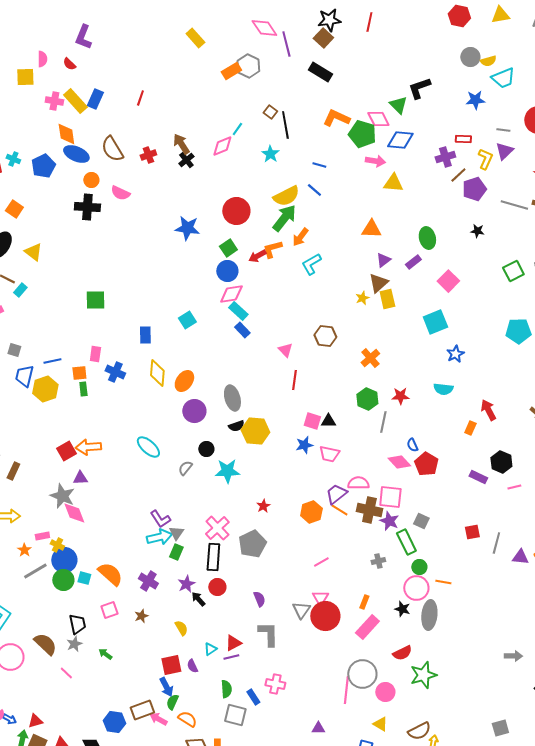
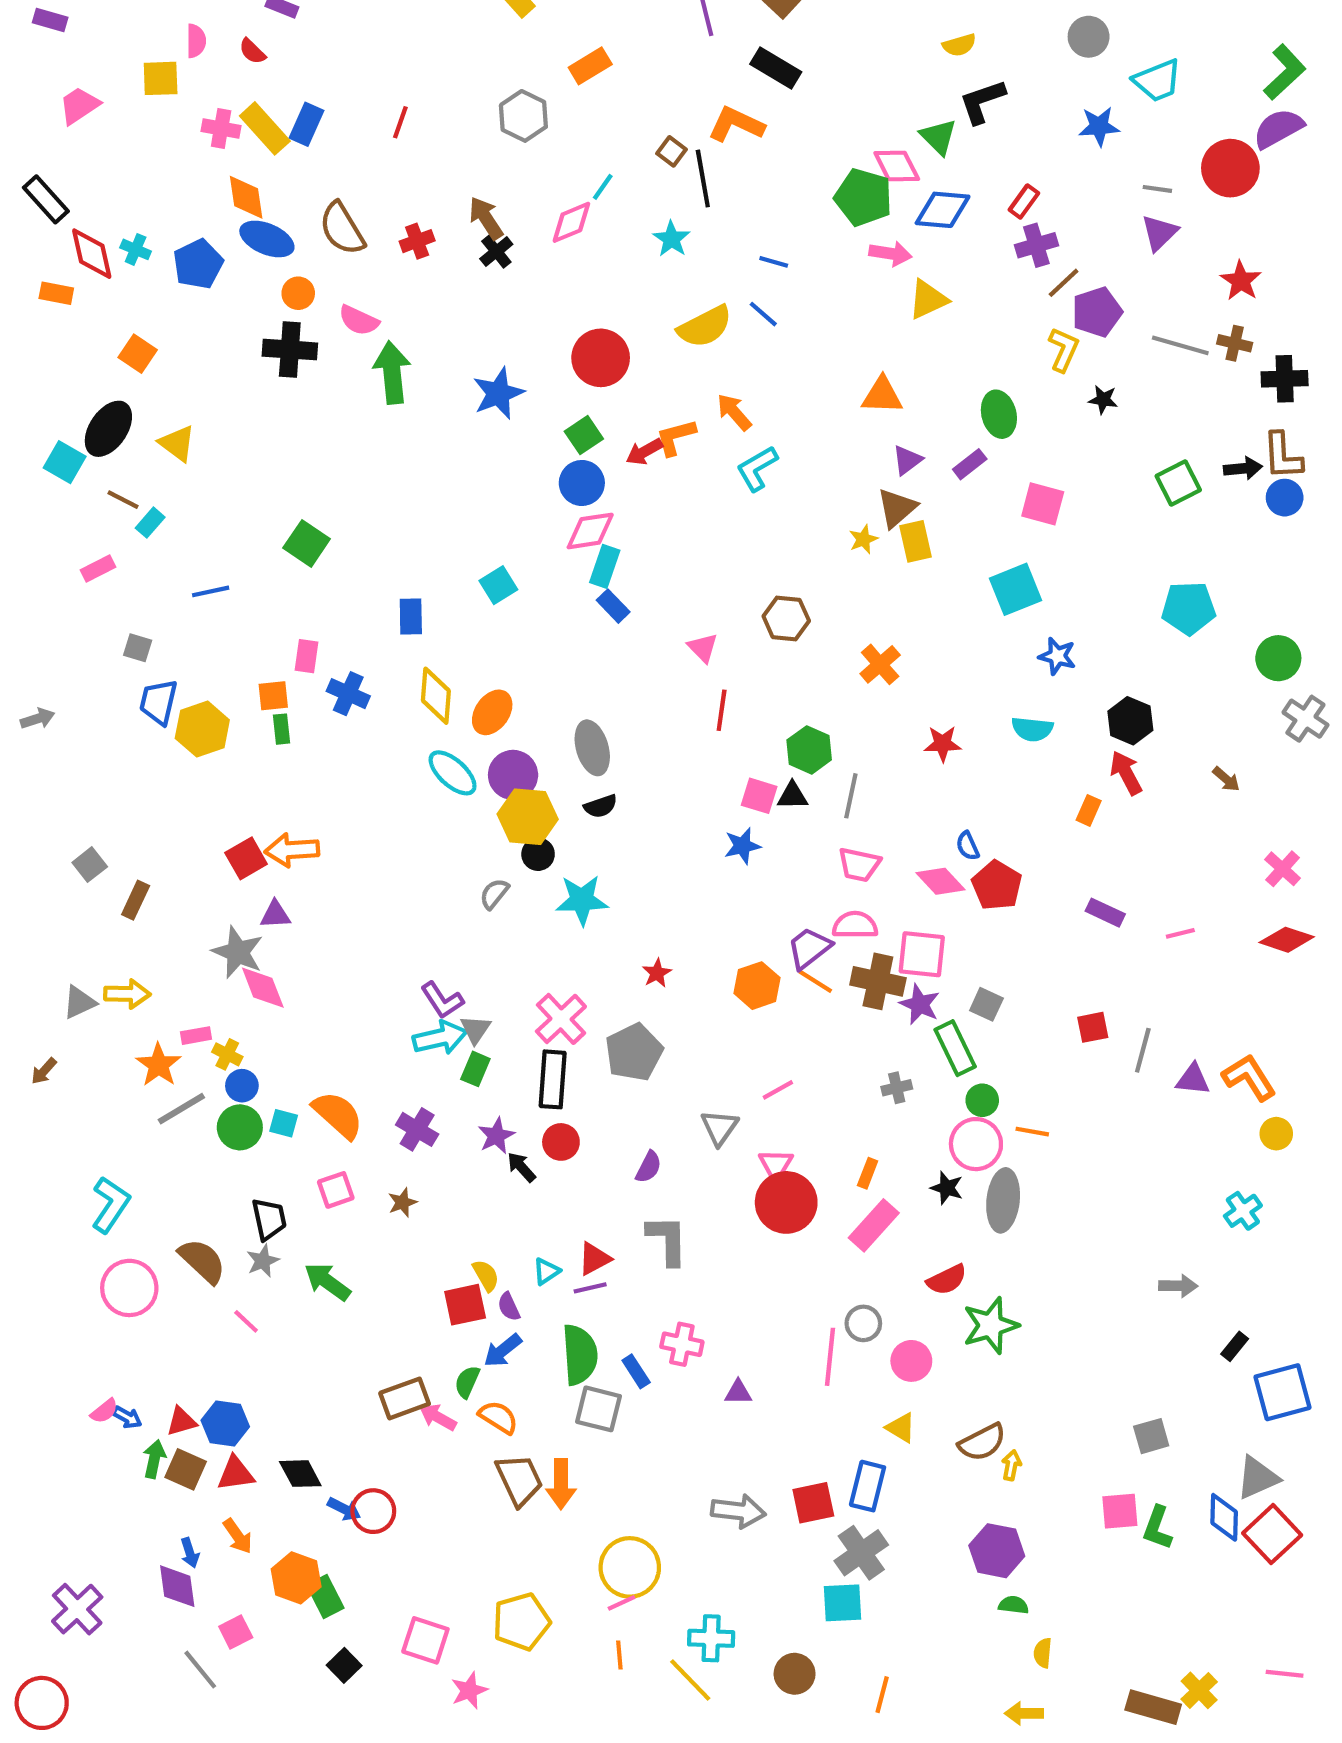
yellow semicircle: (488, 61) -> (959, 45), moved
gray hexagon: (248, 66) -> (523, 116), moved
orange L-shape: (336, 118) -> (736, 124), moved
red rectangle: (463, 139) -> (1024, 201), moved, turned -56
yellow L-shape: (485, 159) -> (1064, 350), moved
yellow triangle: (393, 183) -> (928, 299), turned -30
green arrow: (284, 218) -> (392, 372), moved, turned -44
blue star: (187, 228) -> (498, 393), turned -30
orange arrow: (300, 237) -> (734, 412), turned 102
pink square: (448, 281) -> (1043, 504), turned -30
green square: (95, 300) -> (307, 543), turned 35
cyan rectangle: (238, 311) -> (605, 566), turned 66
blue star: (455, 354) -> (1057, 656), turned -30
blue line: (52, 361) -> (211, 591), moved
green hexagon: (367, 399) -> (809, 750), moved
gray line: (383, 422) -> (851, 796), moved
yellow hexagon: (255, 431) -> (528, 817), moved
cyan ellipse: (148, 447) -> (453, 773), moved
pink trapezoid: (329, 454) -> (859, 865), moved
black hexagon: (501, 462) -> (1130, 721), moved
orange star: (24, 550) -> (158, 1065), size x1.5
blue circle: (64, 560) -> (242, 1086), size x0.6
purple semicircle: (259, 599) -> (649, 1167), turned 49
gray triangle: (301, 610) -> (719, 1127), moved
yellow semicircle: (181, 628) -> (486, 1275), moved
green arrow: (105, 654) -> (327, 1282), size x1.6
gray circle: (362, 674) -> (863, 1323), size x0.6
blue arrow: (166, 687) -> (503, 1351), moved, turned 78
green semicircle: (226, 689) -> (580, 1355), size x1.6
blue hexagon: (114, 722) -> (225, 1424), moved
purple triangle: (318, 728) -> (738, 1392), moved

